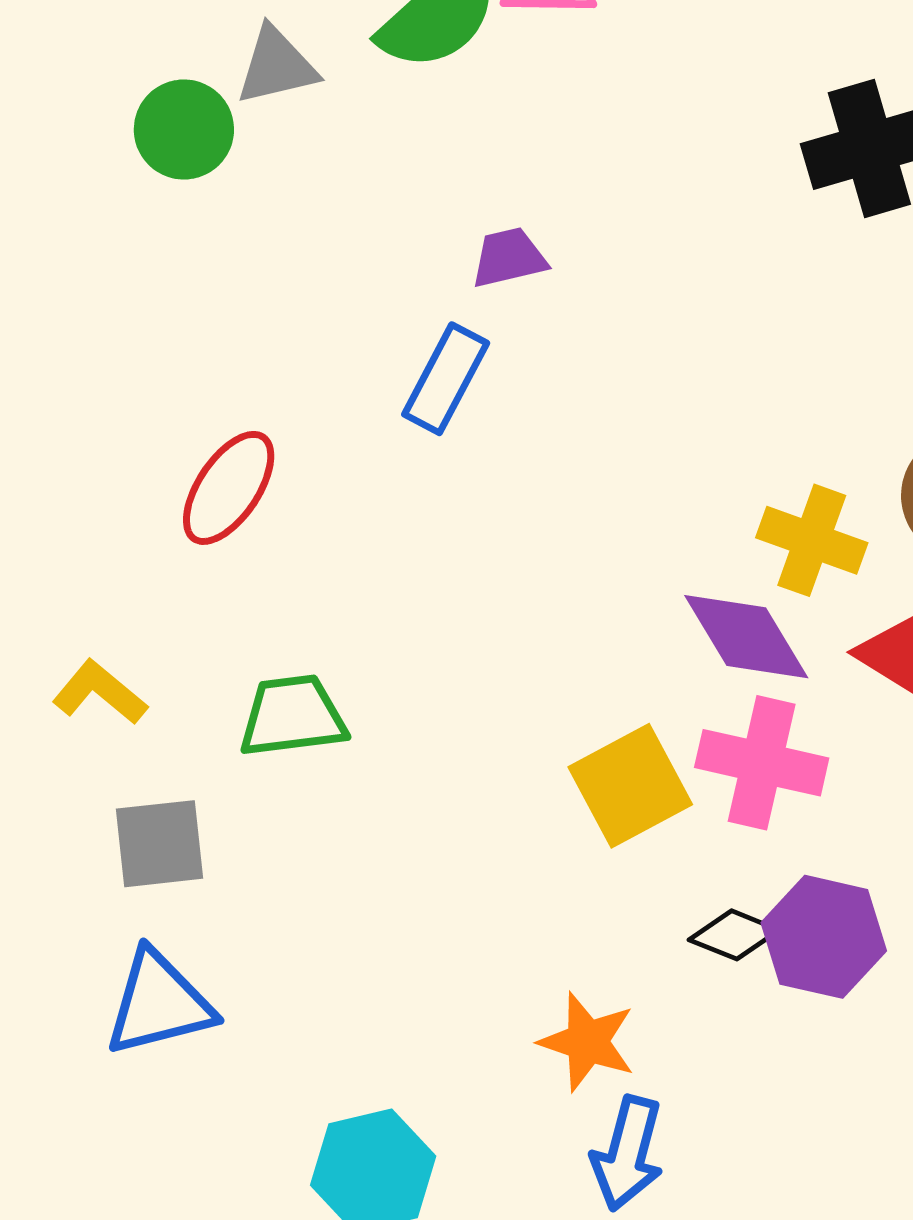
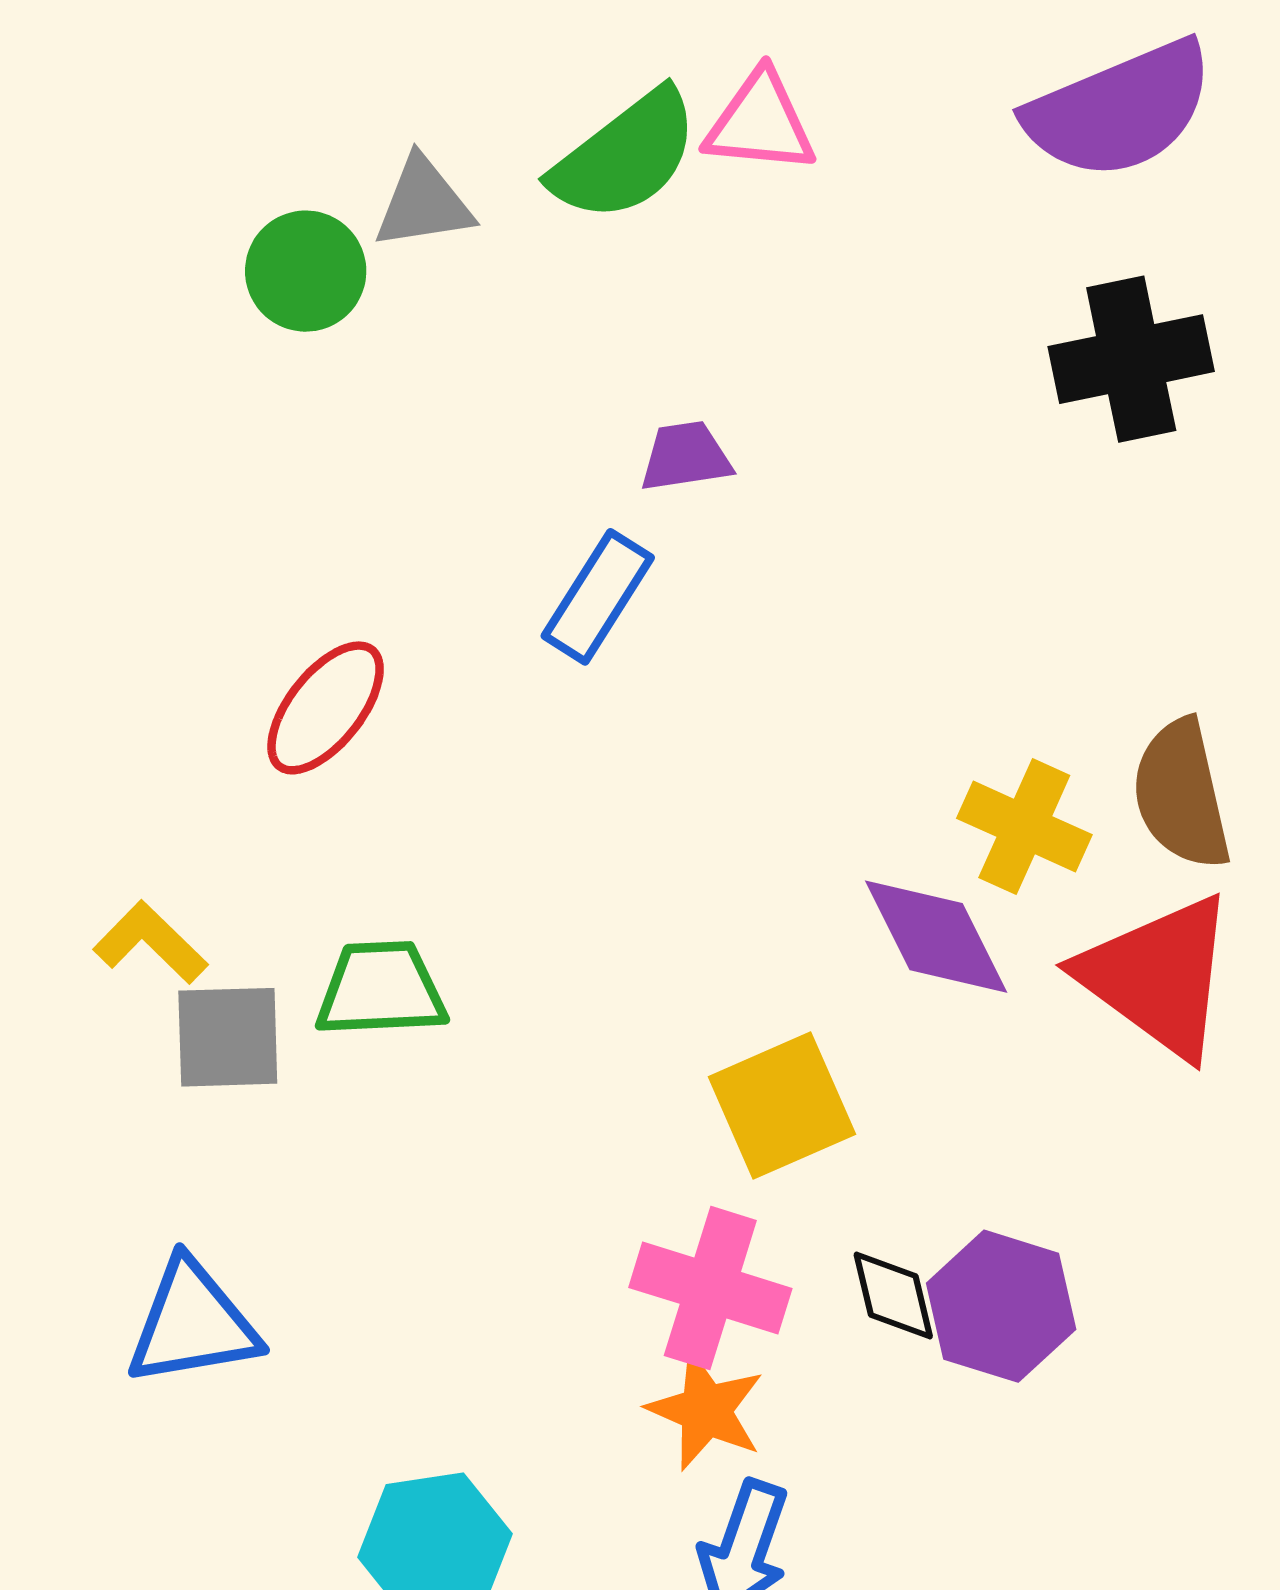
pink cross: (762, 763) -> (710, 1288), moved
gray square: (160, 844) -> (228, 1037), moved
black diamond: (734, 935) -> (893, 1295), turned 50

